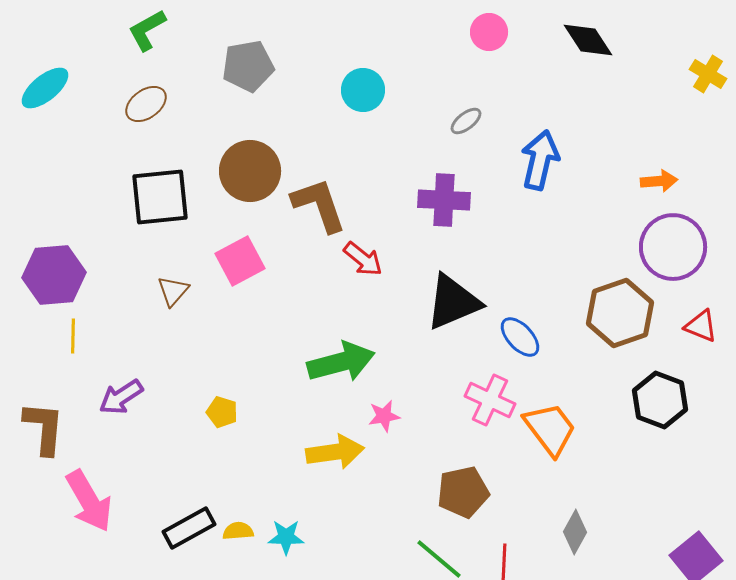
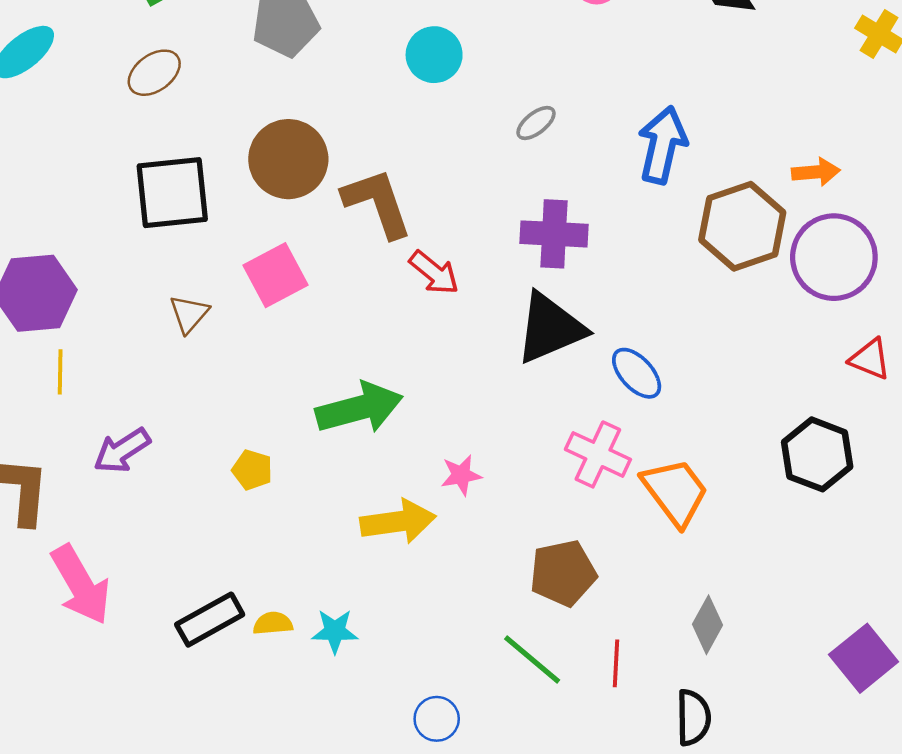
gray ellipse: (466, 121) -> (536, 123), moved
purple cross: (444, 200) -> (554, 234), moved
brown hexagon: (620, 313) -> (742, 226), moved
green arrow: (341, 362) -> (359, 408), moved

